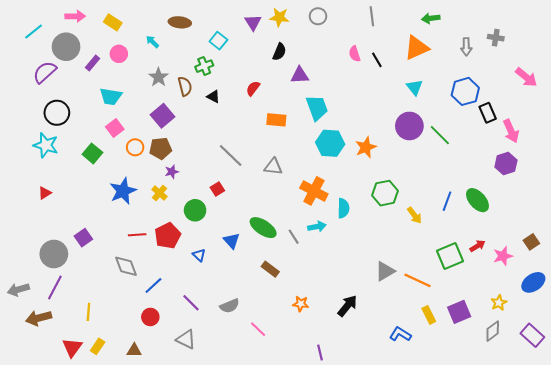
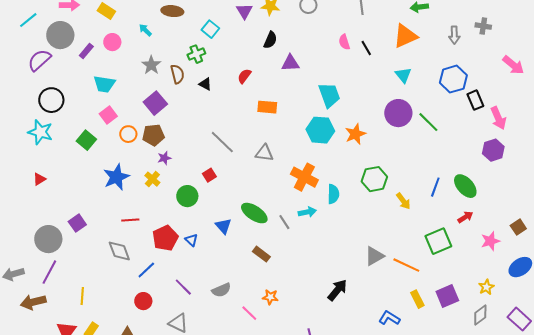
cyan trapezoid: (317, 108) -> (329, 95), moved
red pentagon: (168, 236) -> (165, 238), moved
red arrow: (477, 246) -> (465, 217), moved
orange star: (301, 304) -> (270, 297), moved

